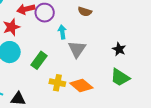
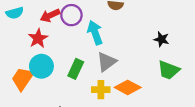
cyan arrow: (62, 32) -> (95, 33), size x1.5
gray triangle: (77, 49) -> (106, 62), moved, turned 30

